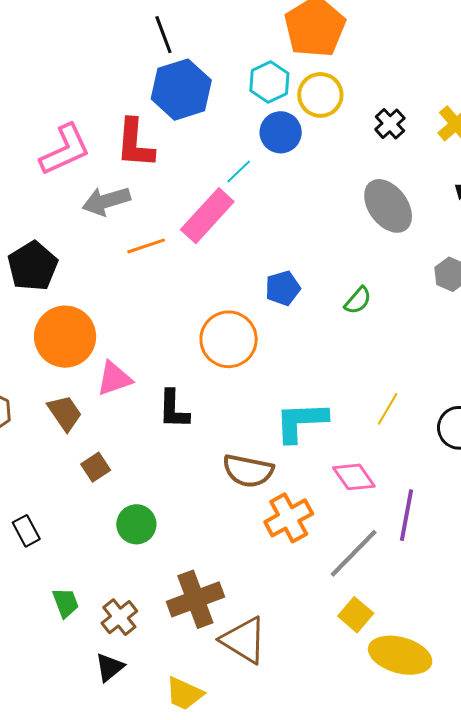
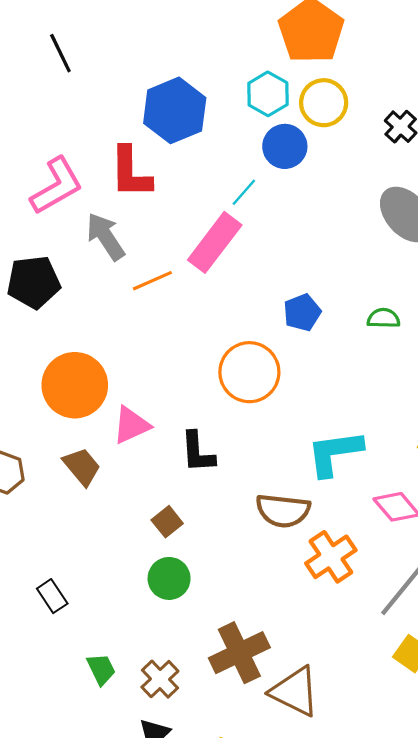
black line: (163, 35) -> (60, 53), moved
gray arrow: (106, 201) -> (106, 236), turned 78
black pentagon: (33, 266) -> (34, 282), moved, turned 30
green semicircle: (358, 300) -> (384, 318), turned -124
brown square: (96, 467) -> (167, 522), moved

